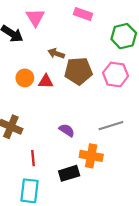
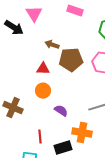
orange circle: (25, 78) -> (43, 91), moved
red line: (33, 158) -> (40, 137), moved

